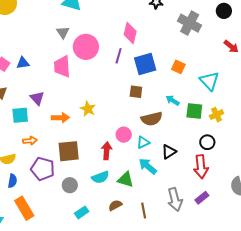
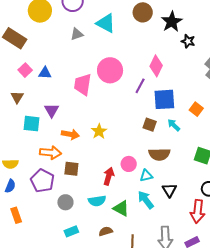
gray triangle: (63, 32) -> (77, 34), moved, turned 32
cyan arrow: (173, 100) -> (174, 125), moved
orange arrow: (30, 141) -> (51, 153), moved, size x1.5
brown square: (69, 151) -> (71, 169), size x0.7
black triangle: (169, 152) -> (169, 190), turned -42
orange rectangle: (24, 208) -> (16, 215), size x0.7

